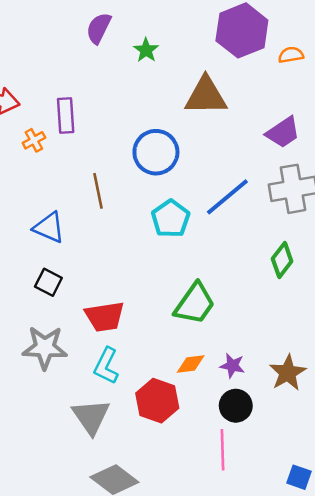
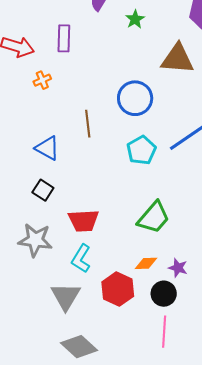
purple rectangle: (66, 116) -> (64, 38), moved
black circle: (236, 406) -> (164, 294), moved

